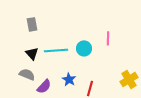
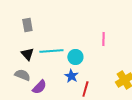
cyan circle: (84, 48) -> (75, 57), moved
blue star: (69, 79) -> (71, 76), moved

